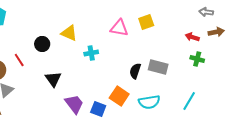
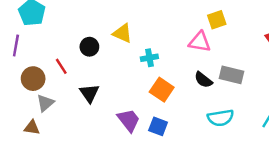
pink triangle: (119, 28) -> (200, 42), moved
black semicircle: (135, 71) -> (203, 80), turned -70
black triangle: (53, 79) -> (89, 93), moved
orange square: (119, 96) -> (162, 90), moved

